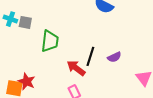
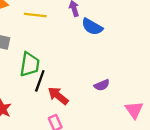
black line: (90, 56) -> (40, 81), moved

